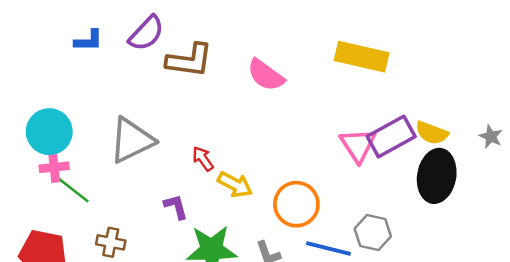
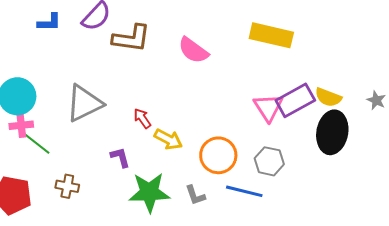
gray hexagon: (373, 232) -> (269, 161), moved

